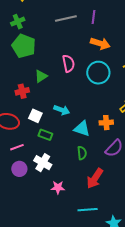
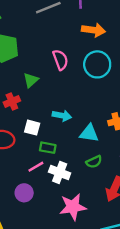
pink line: (17, 147) -> (36, 167), moved
green semicircle: (82, 153) -> (94, 162), turned 80
white cross: (43, 163) -> (60, 173), moved
pink star: (58, 187) -> (73, 207), size x1.6

